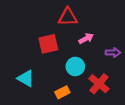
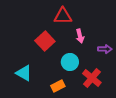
pink arrow: (86, 39) -> (80, 36), turned 104
red square: (48, 44) -> (45, 41), turned -30

